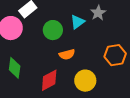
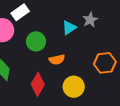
green circle: (53, 30) -> (36, 41), moved
red diamond: (49, 80) -> (38, 84), turned -35

